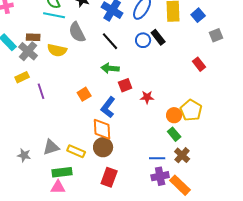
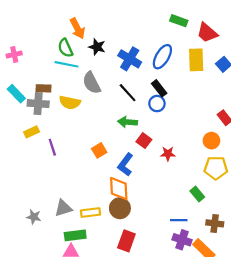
black rectangle: (158, 37) -> (159, 88), moved
blue circle: (143, 40) -> (157, 104), moved
gray cross: (28, 51) -> (38, 104), turned -36
red square: (125, 85) -> (144, 141), turned -32
yellow pentagon: (191, 110) -> (216, 168), turned -30
orange circle: (174, 115) -> (211, 141), moved
yellow rectangle: (76, 151) -> (90, 213), turned -30
brown cross: (182, 155) -> (215, 223), moved, turned -35
purple cross: (160, 176) -> (182, 240), turned 30

